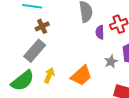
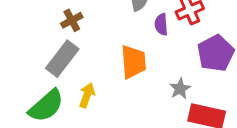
gray star: (111, 61) -> (180, 89), moved
orange trapezoid: (81, 76) -> (133, 62), moved, turned -50

